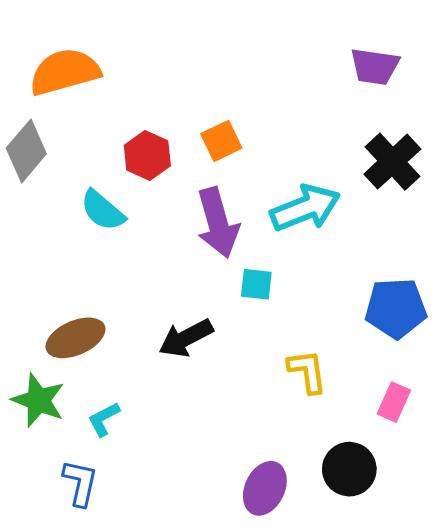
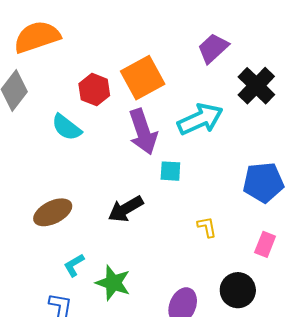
purple trapezoid: (375, 67) -> (213, 48), moved, turned 132
orange square: (221, 141) -> (143, 78), size x1.6
yellow L-shape: (307, 371) -> (207, 227), size x0.7
green star: (38, 400) -> (113, 283), moved

